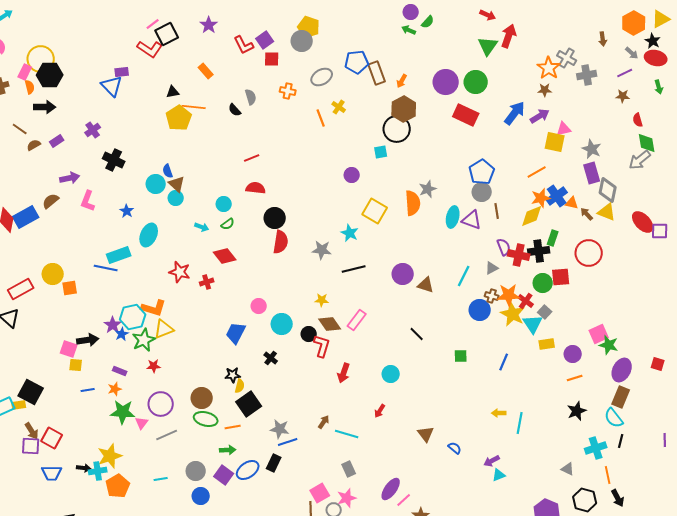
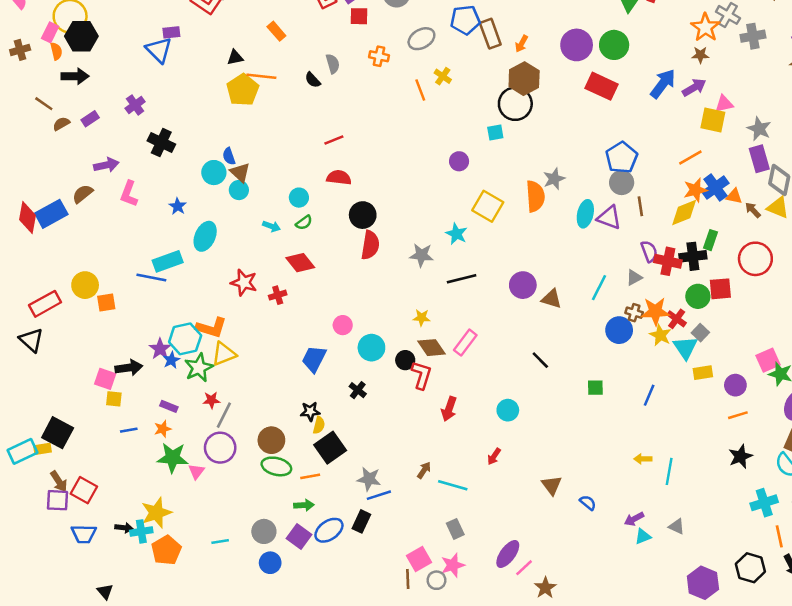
yellow star: (513, 314) -> (660, 335), size x0.7
gray line: (167, 435) -> (224, 415), moved, turned -40
gray triangle: (568, 469) -> (677, 526), moved

